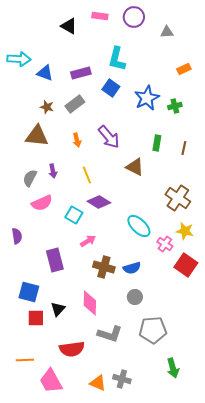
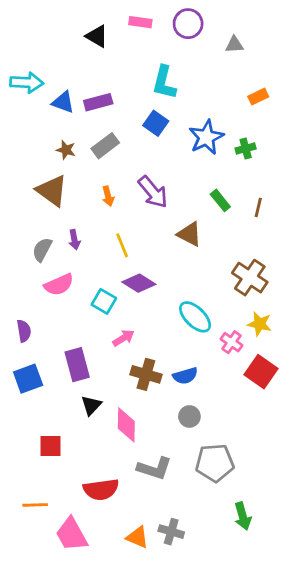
purple rectangle: (81, 73) -> (98, 102), moved
brown triangle: (37, 136) -> (52, 191), turned 30
green rectangle: (157, 143) -> (220, 200), turned -49
blue square: (29, 292) -> (28, 379), moved, turned -35
black triangle: (58, 309) -> (91, 405), moved

